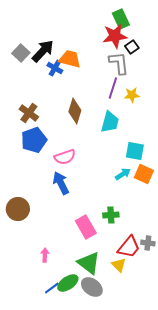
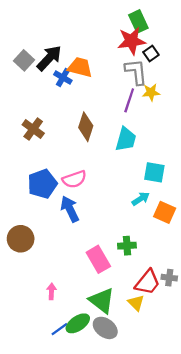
yellow star: (132, 95) -> (151, 92), moved
blue pentagon: (34, 140) -> (42, 184), moved
orange square: (144, 174) -> (165, 212), moved

